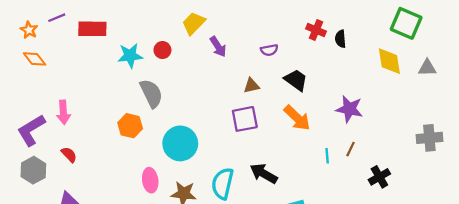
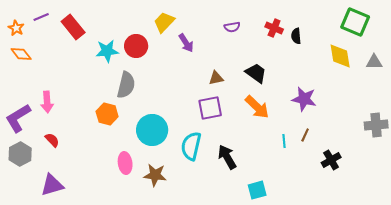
red rectangle: (92, 29) -> (73, 27), turned 50
red circle: (162, 50) -> (136, 46), size x1.5
purple semicircle: (269, 50) -> (232, 27), moved
gray semicircle: (151, 93) -> (126, 85), turned 40
black arrow: (264, 174) -> (227, 157), turned 30
cyan semicircle: (223, 184) -> (191, 146), moved

